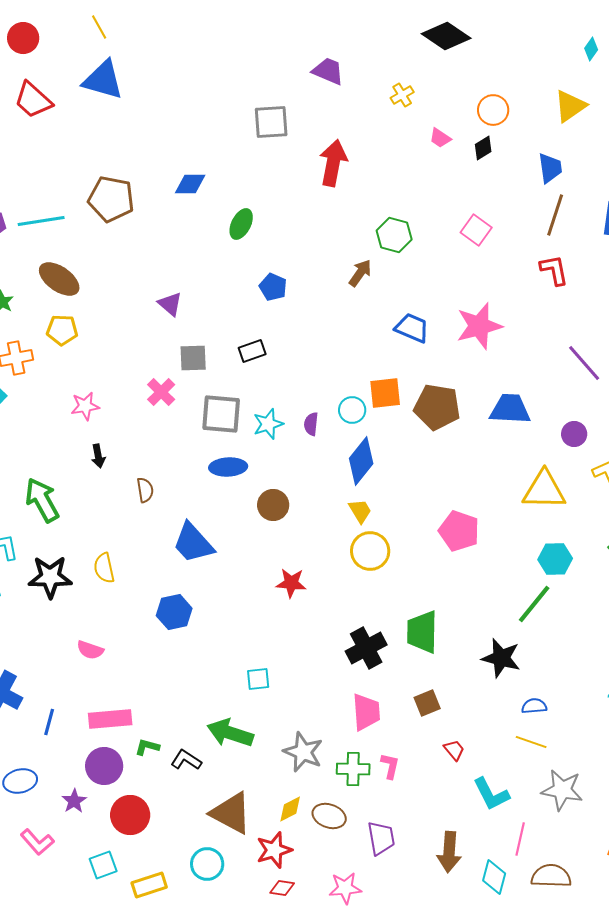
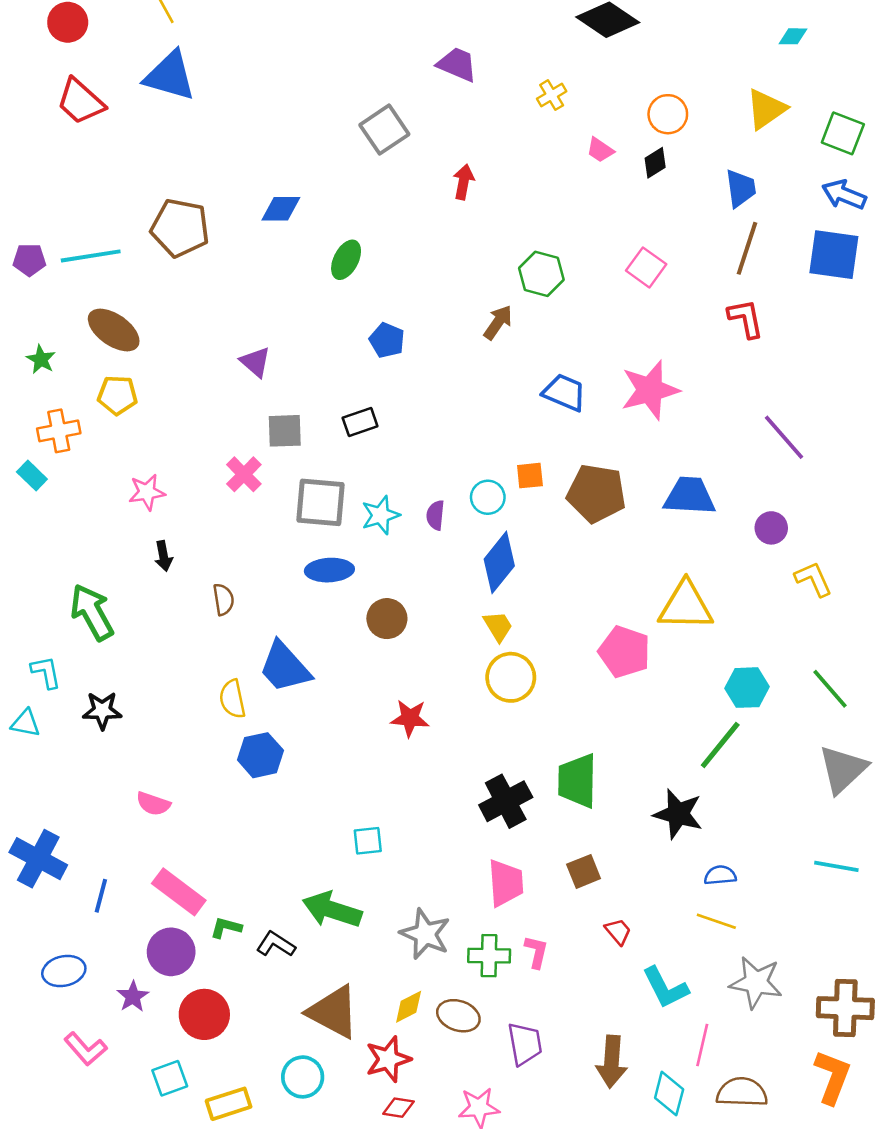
cyan diamond: (591, 49) -> (793, 36), turned 55
gray square: (271, 122) -> (384, 130), turned -30
red arrow: (333, 163) -> (464, 182), size x0.6
orange square: (385, 393) -> (530, 476), size x0.7
yellow triangle: (544, 490) -> (686, 606), moved
yellow semicircle: (104, 568) -> (232, 699), moved
black star: (50, 577) -> (102, 711), size x0.7
pink rectangle: (110, 719) -> (179, 892), turned 42

